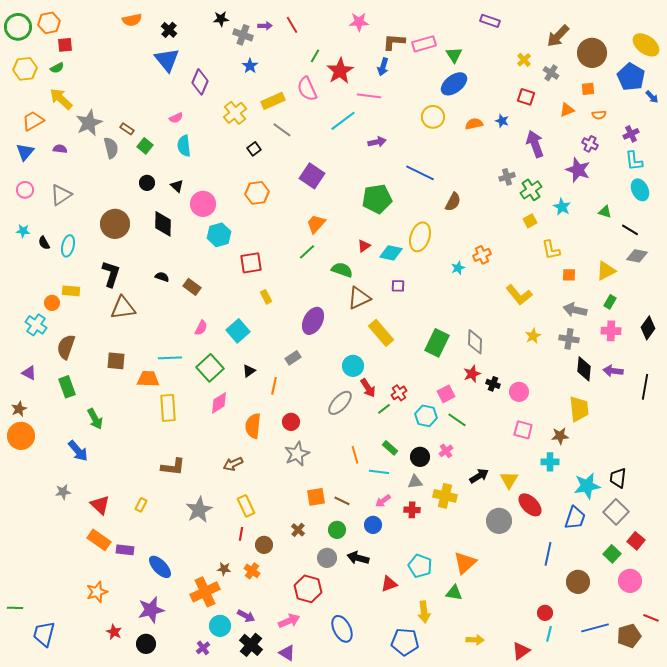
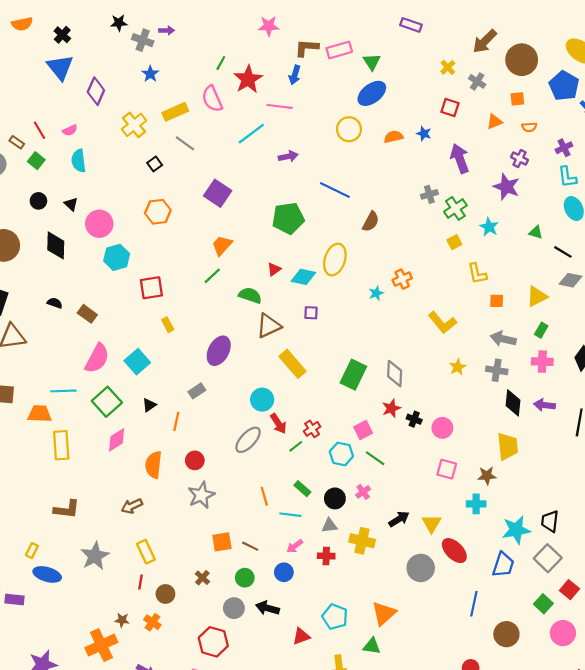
red line: (292, 25) -> (40, 130), moved
pink semicircle: (201, 328) -> (97, 358), size x1.8
blue ellipse: (160, 567) -> (47, 574), moved, turned -30

